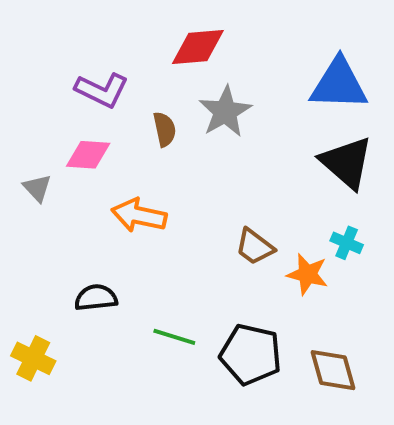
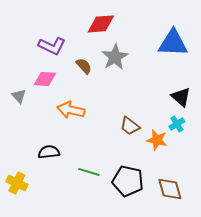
brown semicircle: (164, 129) -> (84, 66), turned -30
black triangle: (347, 163) -> (181, 97), moved, size x0.7
cyan cross: (347, 243) -> (177, 124), turned 35

